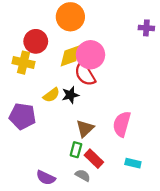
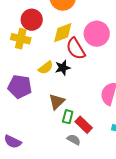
pink circle: (91, 55) -> (97, 34), moved
brown triangle: (85, 128) -> (57, 102), moved
purple semicircle: (46, 178) -> (13, 142), moved

